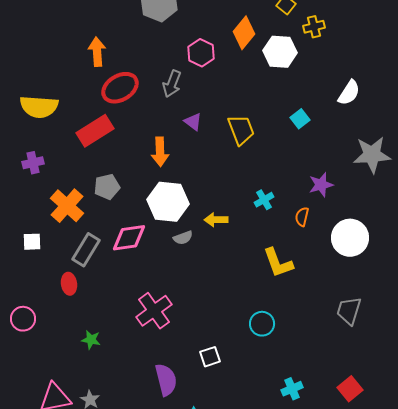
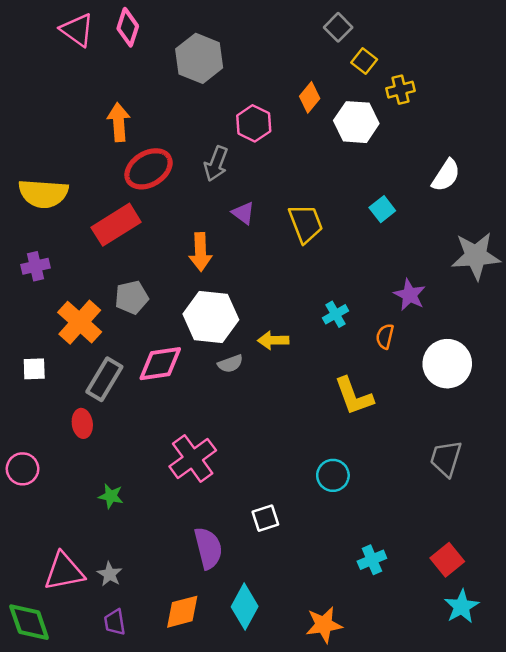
orange diamond: (244, 33) -> (310, 97), size x0.7
purple star: (321, 185) -> (410, 295), turned -30

